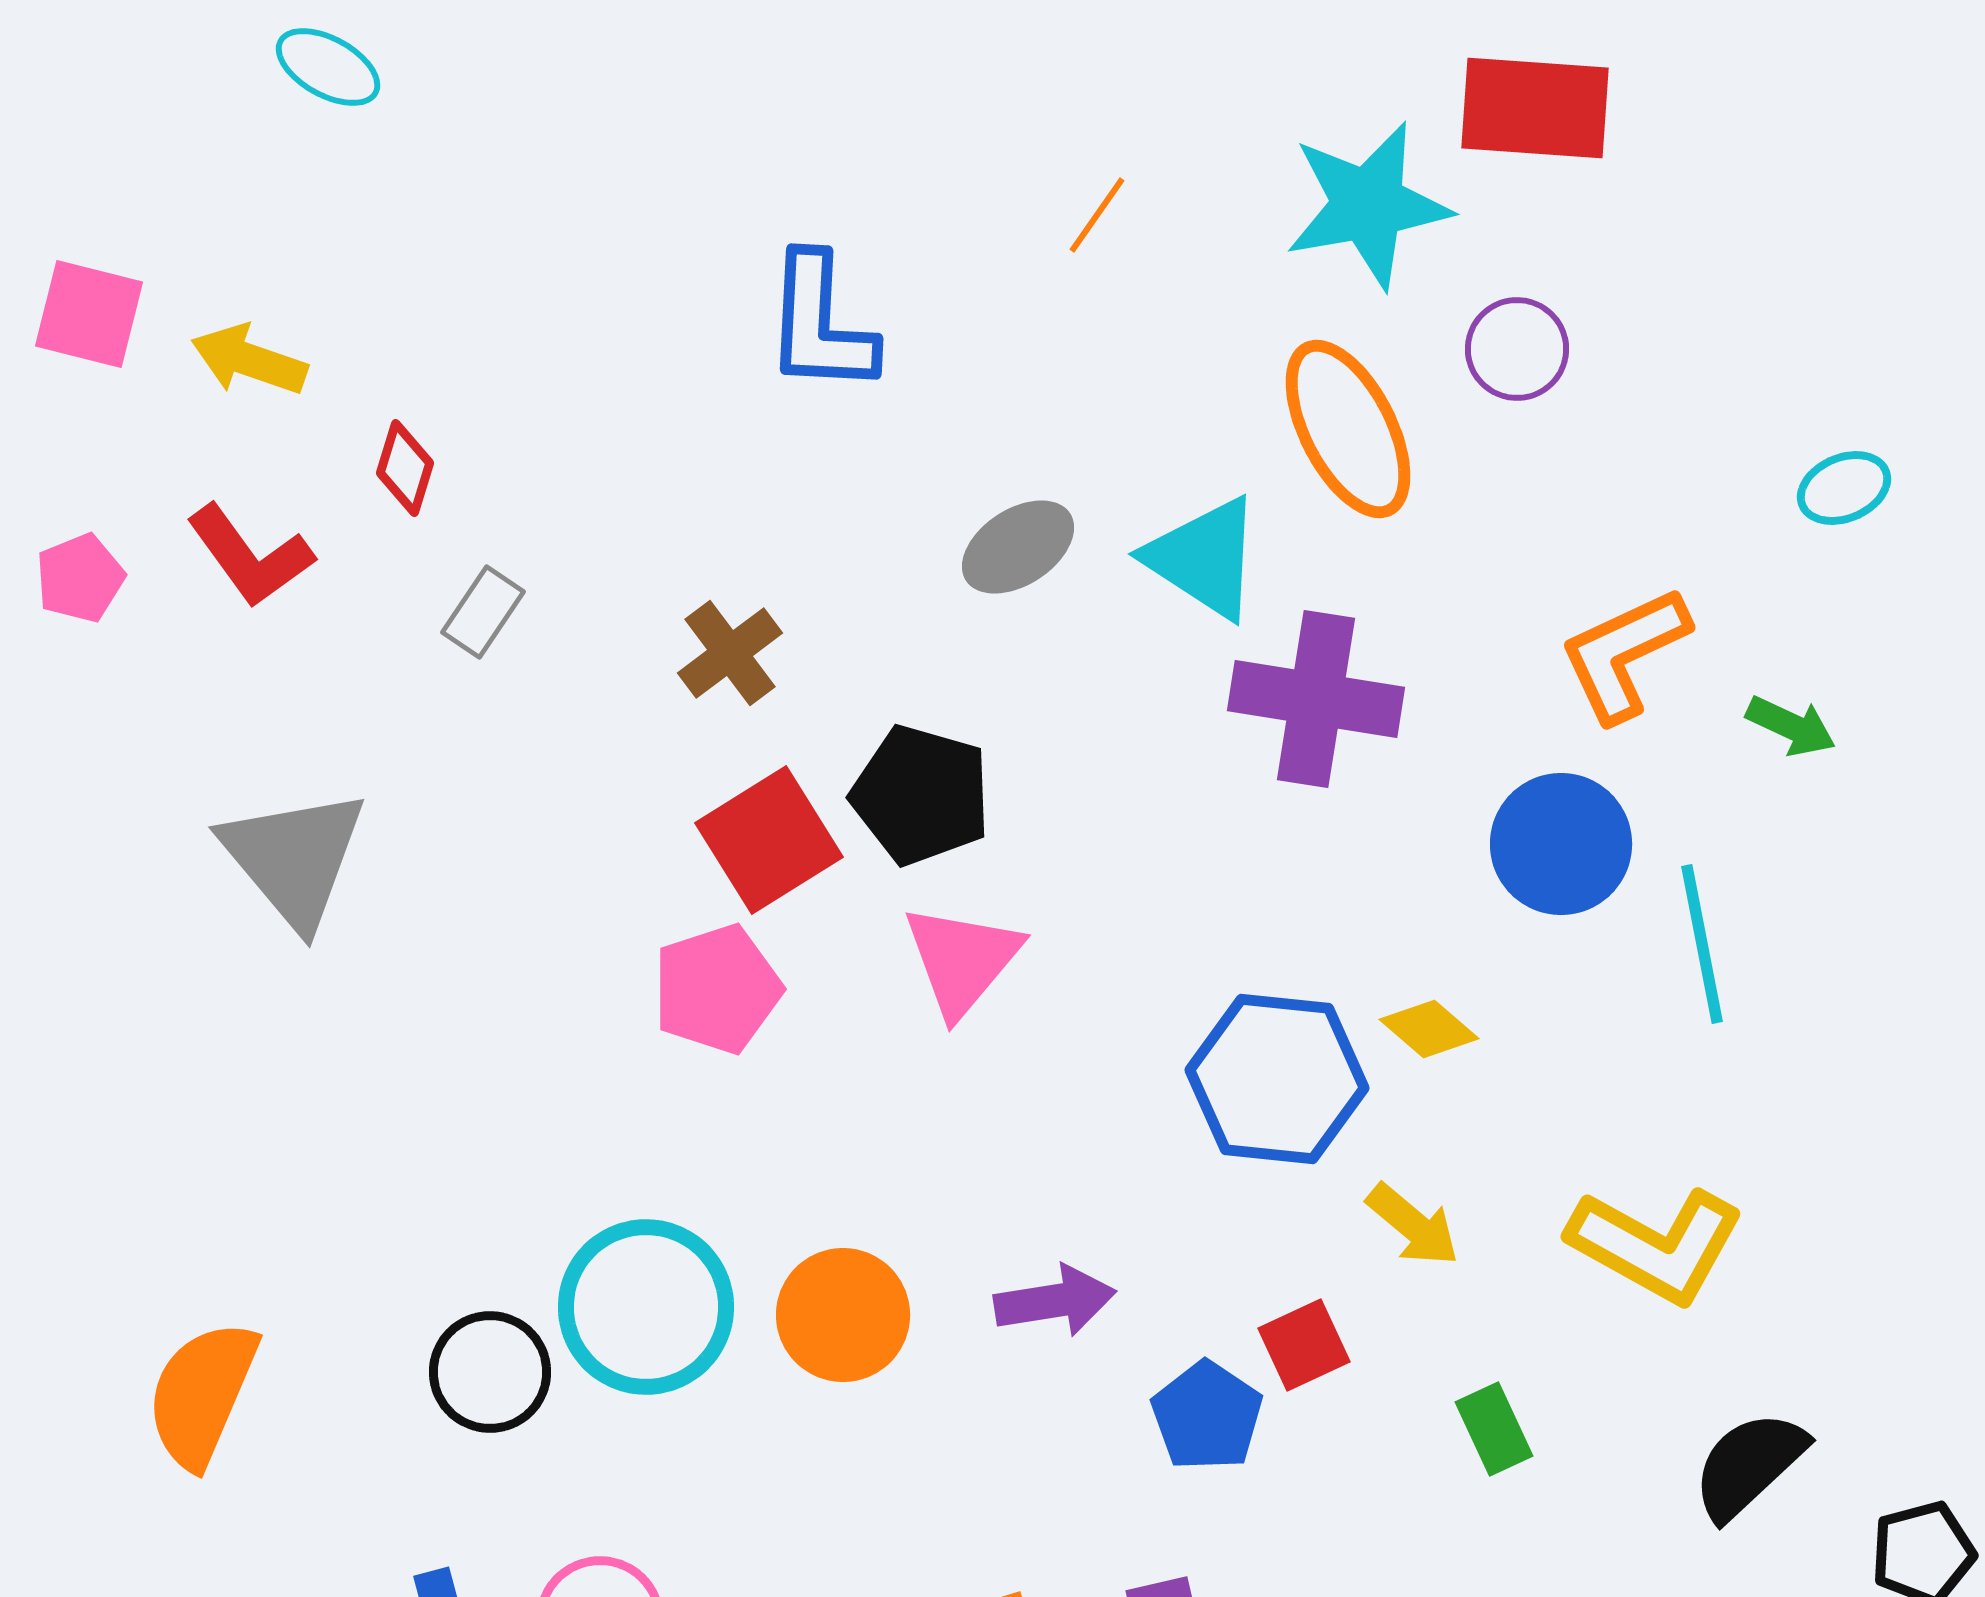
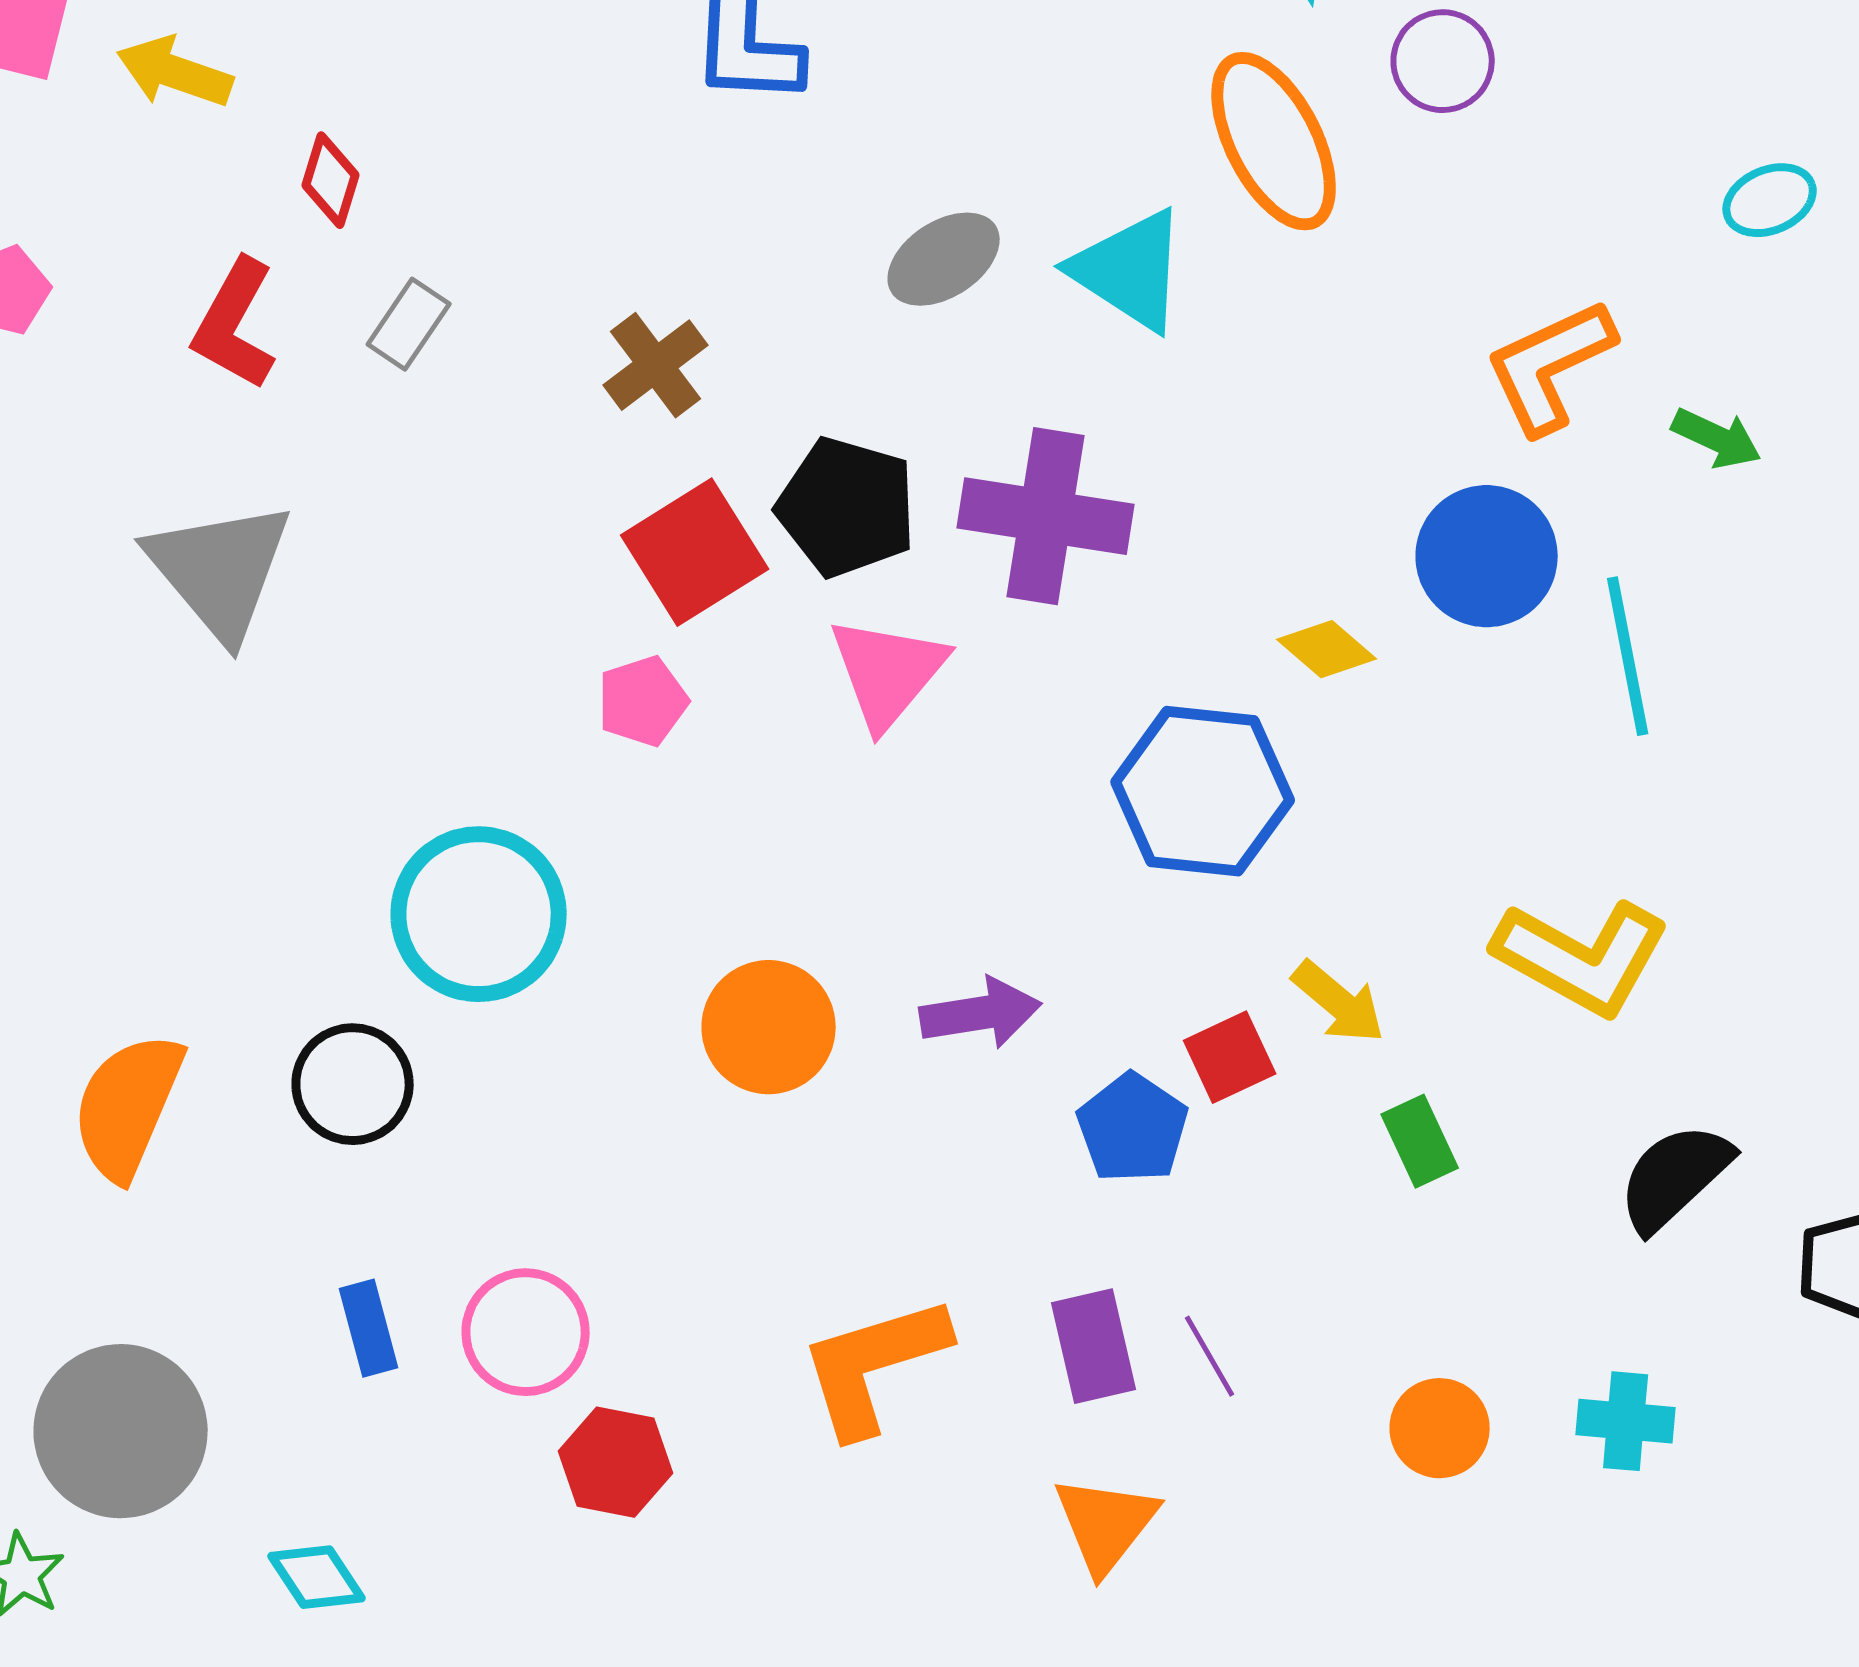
red L-shape: (250, 556) -> (235, 324), moved, turned 65
purple cross: (1316, 699) -> (1046, 516), moved
pink pentagon: (717, 989) -> (643, 701), size x0.7
yellow diamond: (1429, 1029) -> (1327, 649), moved
yellow arrow: (1413, 1225) -> (1339, 1002), moved
cyan circle: (646, 1307) -> (479, 914), moved
black circle: (490, 1372) -> (353, 1084), moved

